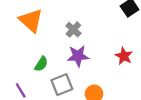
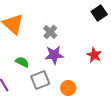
green semicircle: (41, 64) -> (22, 62), turned -96

